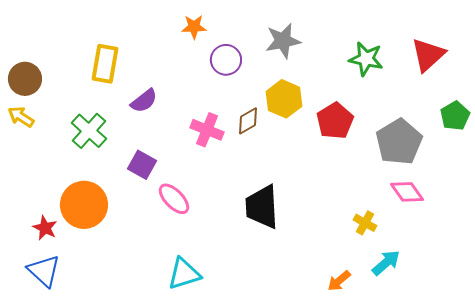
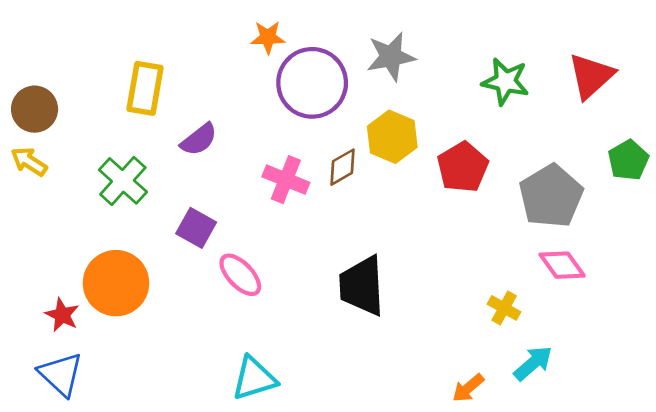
purple circle: (226, 60) -> (312, 83), size x1.6

